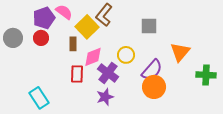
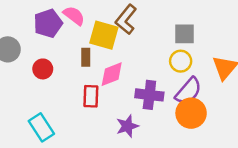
yellow square: (87, 27) -> (104, 35), turned -30
red circle: (41, 38) -> (43, 69), moved
yellow circle: (126, 55) -> (181, 61), moved
purple cross: (108, 73) -> (149, 95), moved, turned -30

